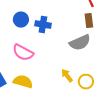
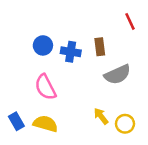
brown rectangle: (89, 21) -> (100, 47), moved
pink semicircle: (23, 53) -> (45, 87), turned 35

